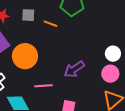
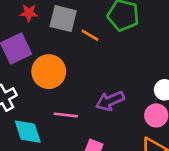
gray square: (28, 15) -> (63, 19), size x1.5

